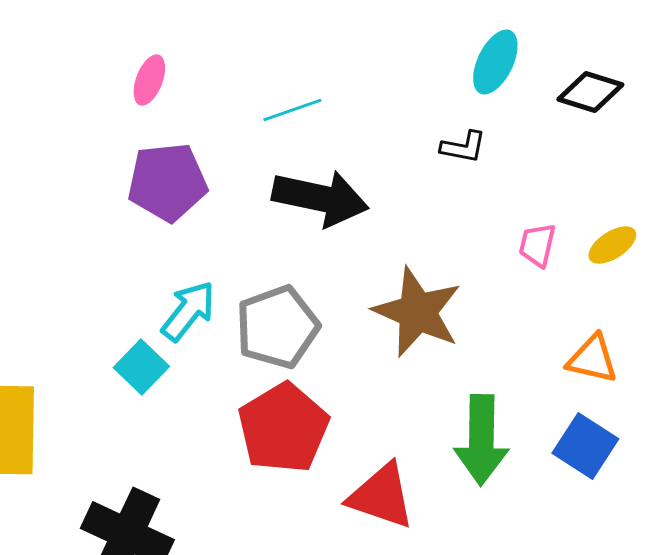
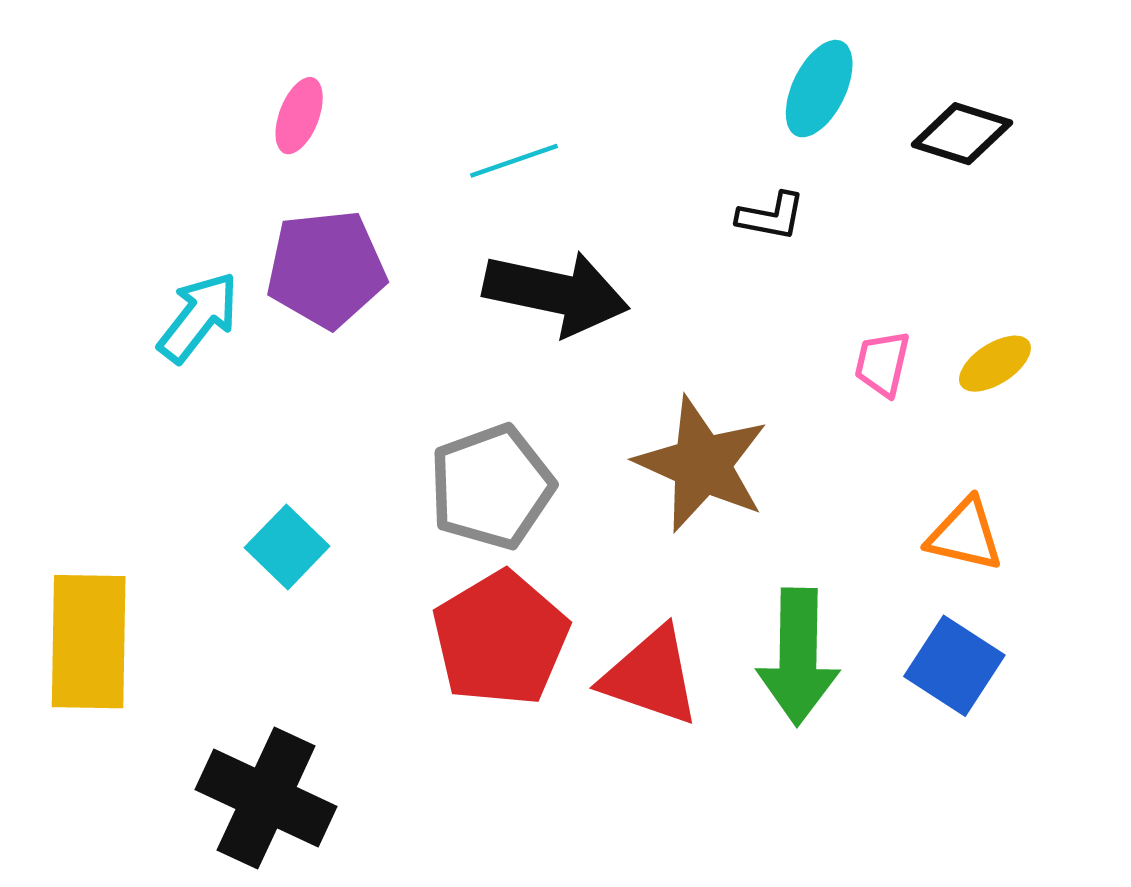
cyan arrow: (188, 311) -> (198, 317), moved
red triangle: (381, 496) -> (651, 676), moved

